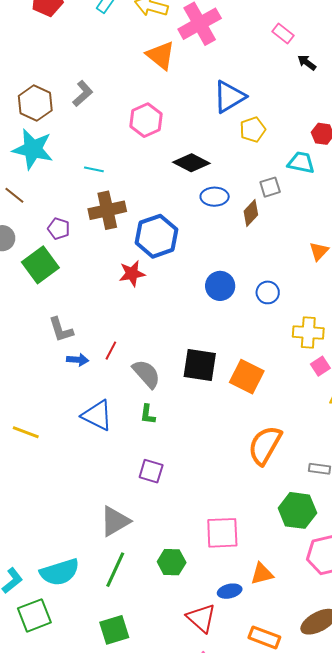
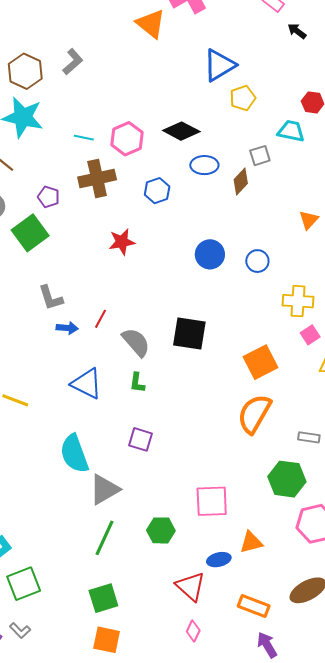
pink hexagon: (146, 120) -> (127, 139), moved
blue hexagon: (157, 236) -> (157, 191), moved, size x0.6
orange square: (247, 377) -> (260, 362), moved, turned 36
cyan semicircle: (60, 572) -> (74, 454), moved, turned 87

